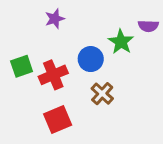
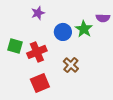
blue circle: (91, 59) -> (63, 32), moved
green square: (22, 66) -> (15, 46), turned 35

